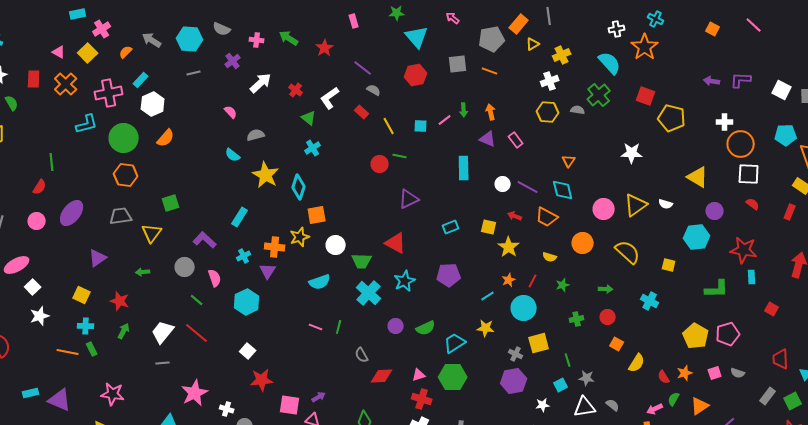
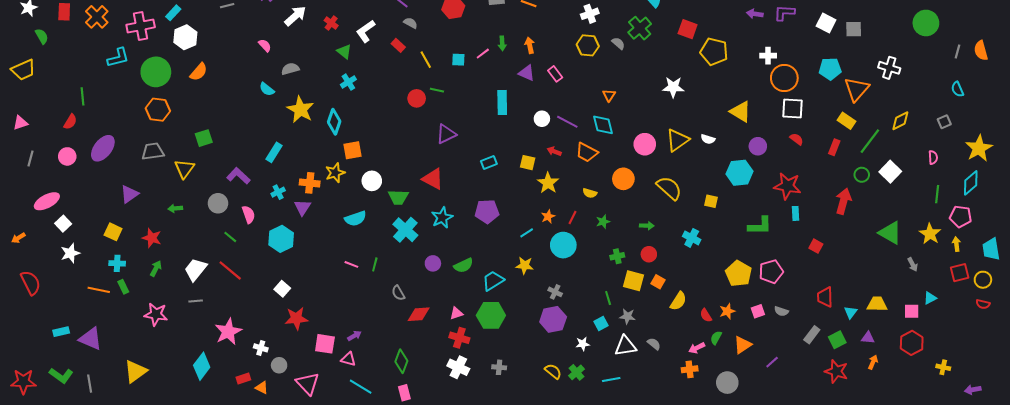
gray semicircle: (578, 110) -> (618, 43), turned 32
yellow square: (539, 343) -> (634, 281), moved, turned 30
pink star: (113, 394) -> (156, 314), moved

